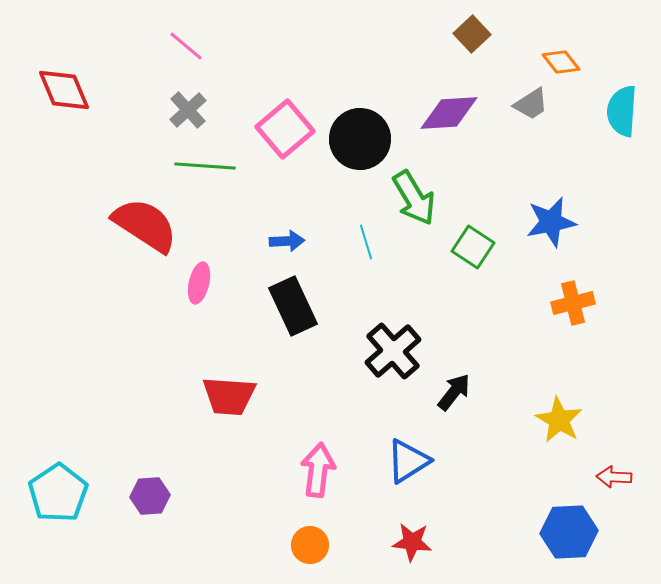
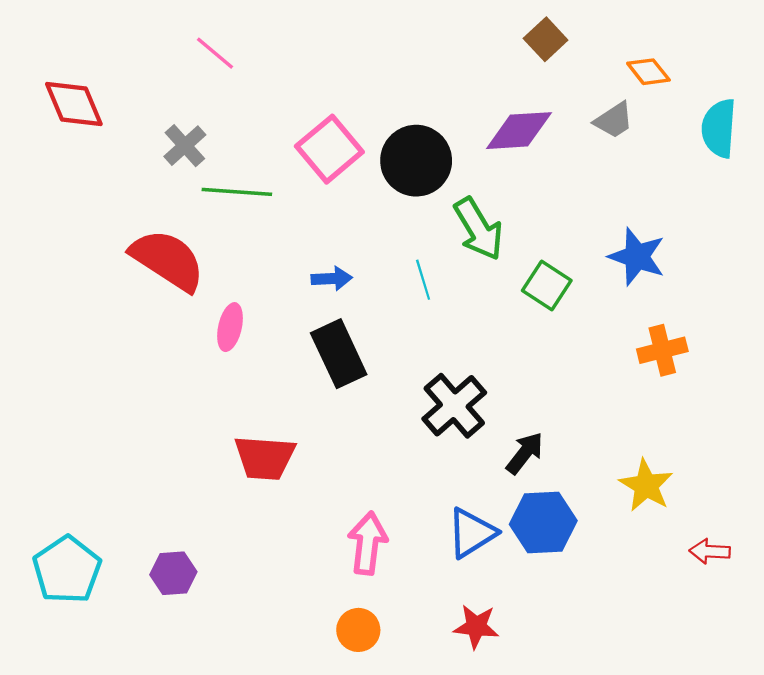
gray cross: (188, 110) -> (185, 146), moved
blue star: (551, 222) -> (637, 257), turned 30
blue hexagon: (569, 532) -> (543, 522), moved

